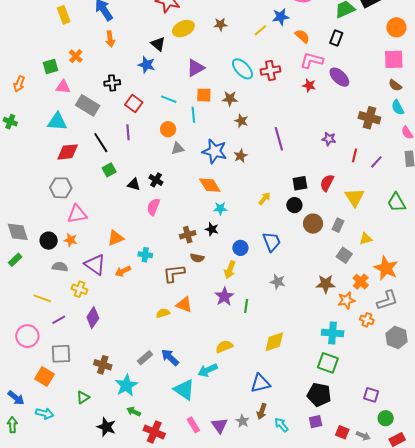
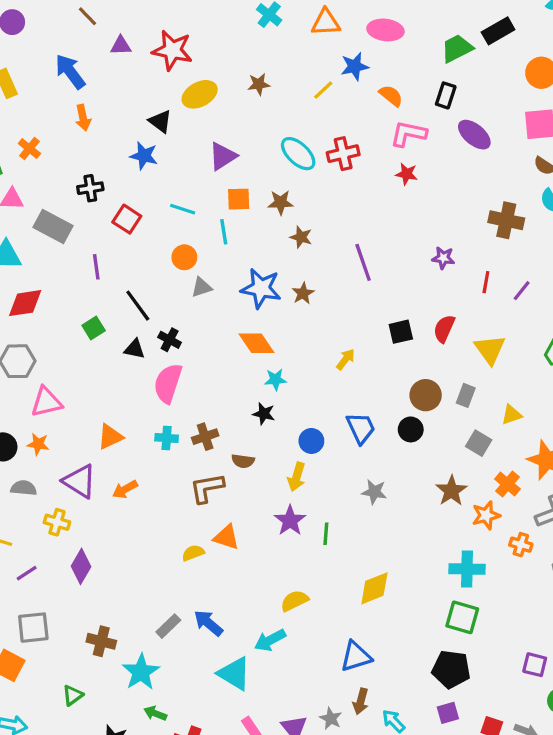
purple ellipse: (339, 77) -> (474, 135), moved
purple line: (128, 132) -> (96, 267), moved
black line: (101, 143) -> (138, 306), moved
black circle: (294, 205) -> (411, 429), moved
pink semicircle: (153, 207) -> (168, 383), size x1.4
brown cross: (188, 235) -> (205, 437), moved
cyan cross: (145, 255) -> (167, 438), moved
brown star: (326, 284) -> (451, 491), turned -30

